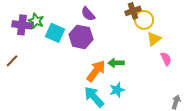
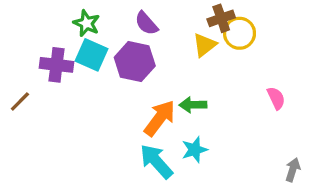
green star: (36, 21) -> (86, 23), moved
purple cross: (22, 25) -> (57, 65), moved
yellow triangle: (154, 39) -> (205, 45), moved

